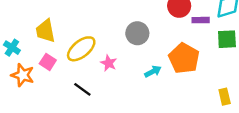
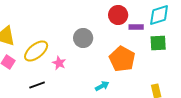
cyan arrow: (153, 71) -> (102, 86), moved
black line: (82, 89) -> (37, 85), turned -56

